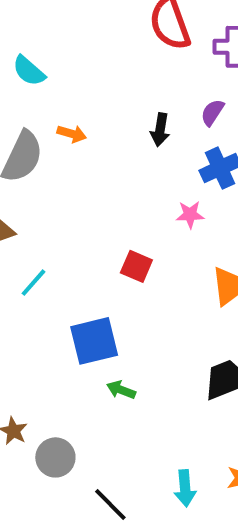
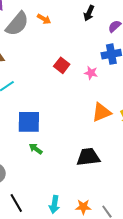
black arrow: (160, 130) -> (89, 13), moved
red square: (136, 266) -> (62, 65), moved

